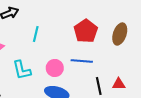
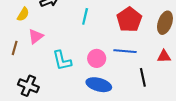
cyan line: (36, 34) -> (85, 16), moved
red triangle: (119, 84) -> (164, 56), moved

